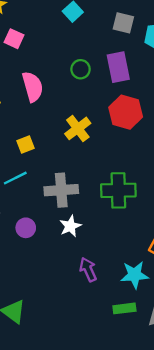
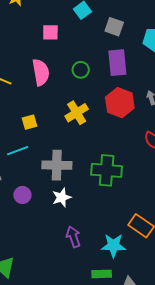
gray square: (123, 23) -> (114, 27), moved
pink square: (14, 39) -> (50, 32), moved, turned -30
green circle: (81, 69) -> (81, 70), moved

